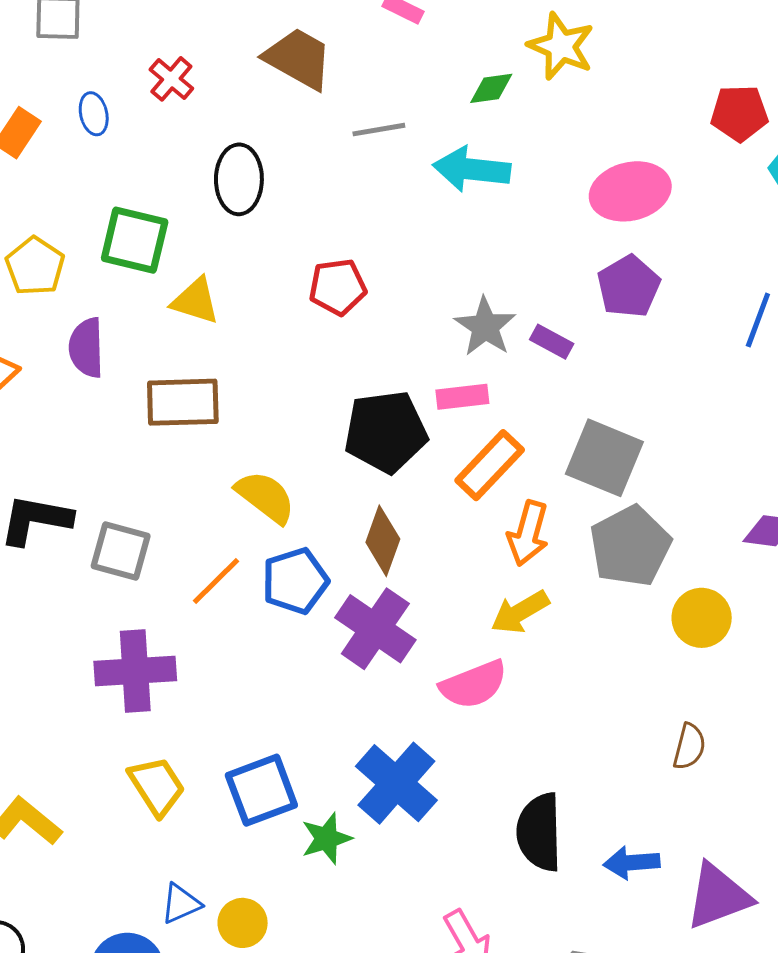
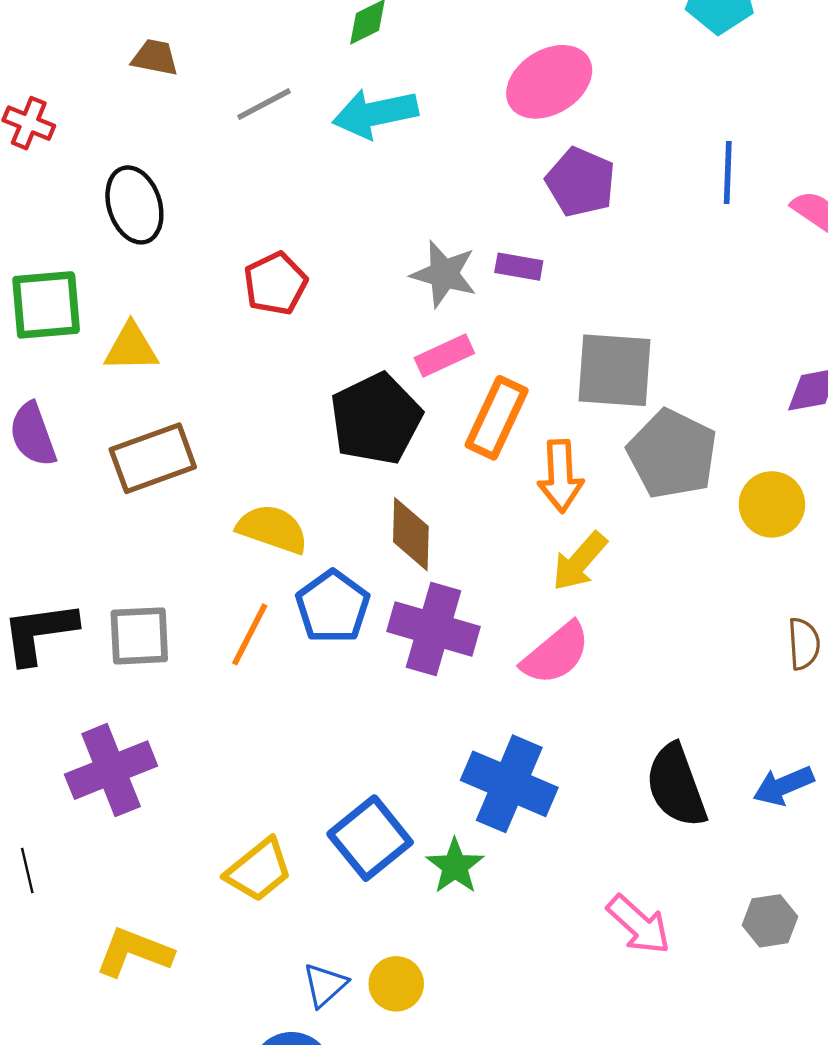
brown trapezoid: (298, 58) -> (155, 57), size x0.6
purple cross: (135, 671) -> (111, 770), moved
yellow trapezoid: (157, 786) -> (259, 870), turned 102

